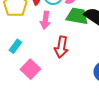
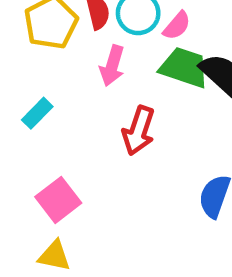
pink square: (30, 69) -> (58, 200), moved

